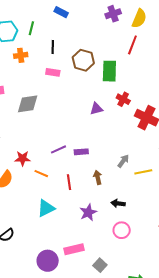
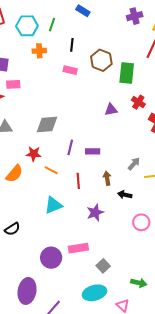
gray diamond: (28, 104) -> (47, 124), moved
purple line: (59, 149) -> (70, 147), turned -56
black arrow: (118, 203) -> (125, 195), moved
pink circle: (122, 230) -> (141, 222), moved

